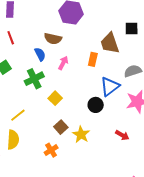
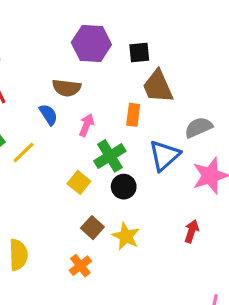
black square: (132, 29) -> (139, 53), moved
green cross: (34, 79) -> (110, 156), moved
black circle: (96, 105) -> (124, 187), moved
yellow line: (18, 115) -> (24, 153), moved
red arrow: (122, 135) -> (192, 231), turned -96

